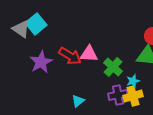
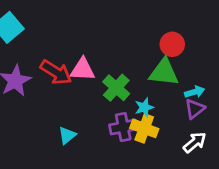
yellow cross: (133, 96) -> (144, 128), turned 36

